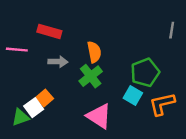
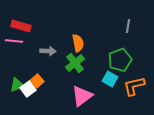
gray line: (172, 30) -> (128, 26), moved
red rectangle: (49, 31) -> (21, 26), moved
pink triangle: (99, 116) -> (82, 96), turned 50
green triangle: (20, 117) -> (17, 85), moved

